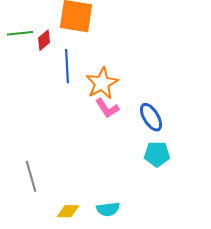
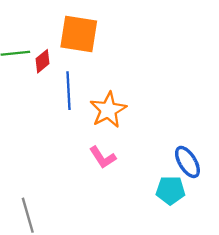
pink L-shape: (107, 108) -> (103, 157), moved
blue ellipse: (151, 117) -> (187, 162), moved

